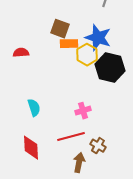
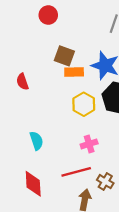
red semicircle: (21, 53) -> (22, 82), turned -105
yellow hexagon: (87, 55) -> (84, 104), moved

